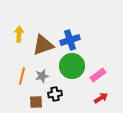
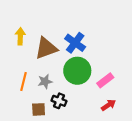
blue cross: (70, 40) -> (75, 43), turned -36
black cross: (55, 94) -> (59, 101), turned 32

